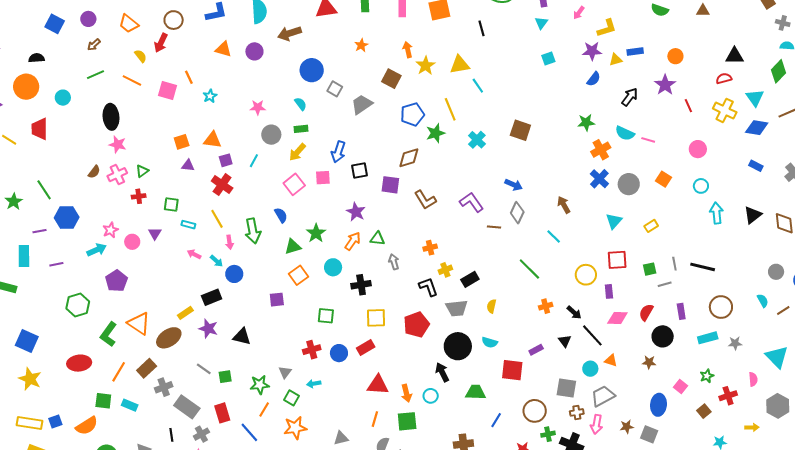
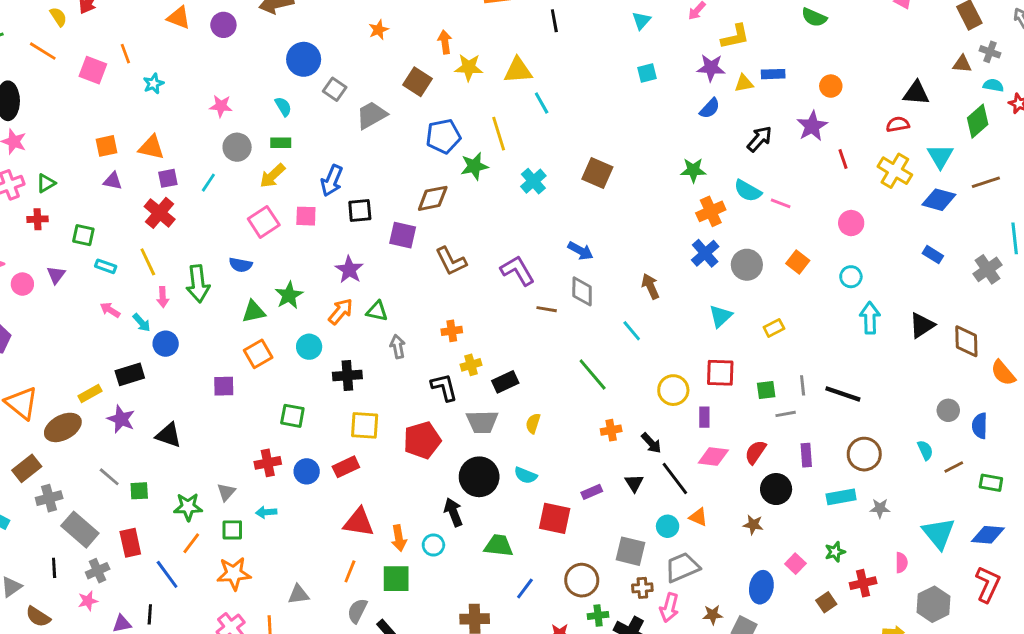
brown triangle: (703, 11) -> (962, 64), moved
yellow star: (426, 66) -> (469, 67), turned 30
gray diamond: (517, 213) -> (582, 291), turned -30
blue semicircle: (281, 215) -> (241, 265), turned 126
green square: (291, 398) -> (232, 530), turned -35

